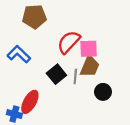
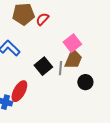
red semicircle: (69, 42) -> (42, 19), moved, size x0.6
pink square: (89, 49) -> (72, 43), turned -36

